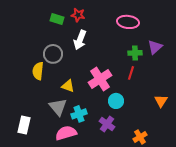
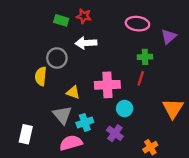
white arrow: (80, 40) -> (86, 43), turned 66
purple triangle: (155, 47) -> (169, 37), moved
pink cross: (100, 79) -> (107, 85), turned 30
orange triangle: (161, 101) -> (173, 109), size x1.5

